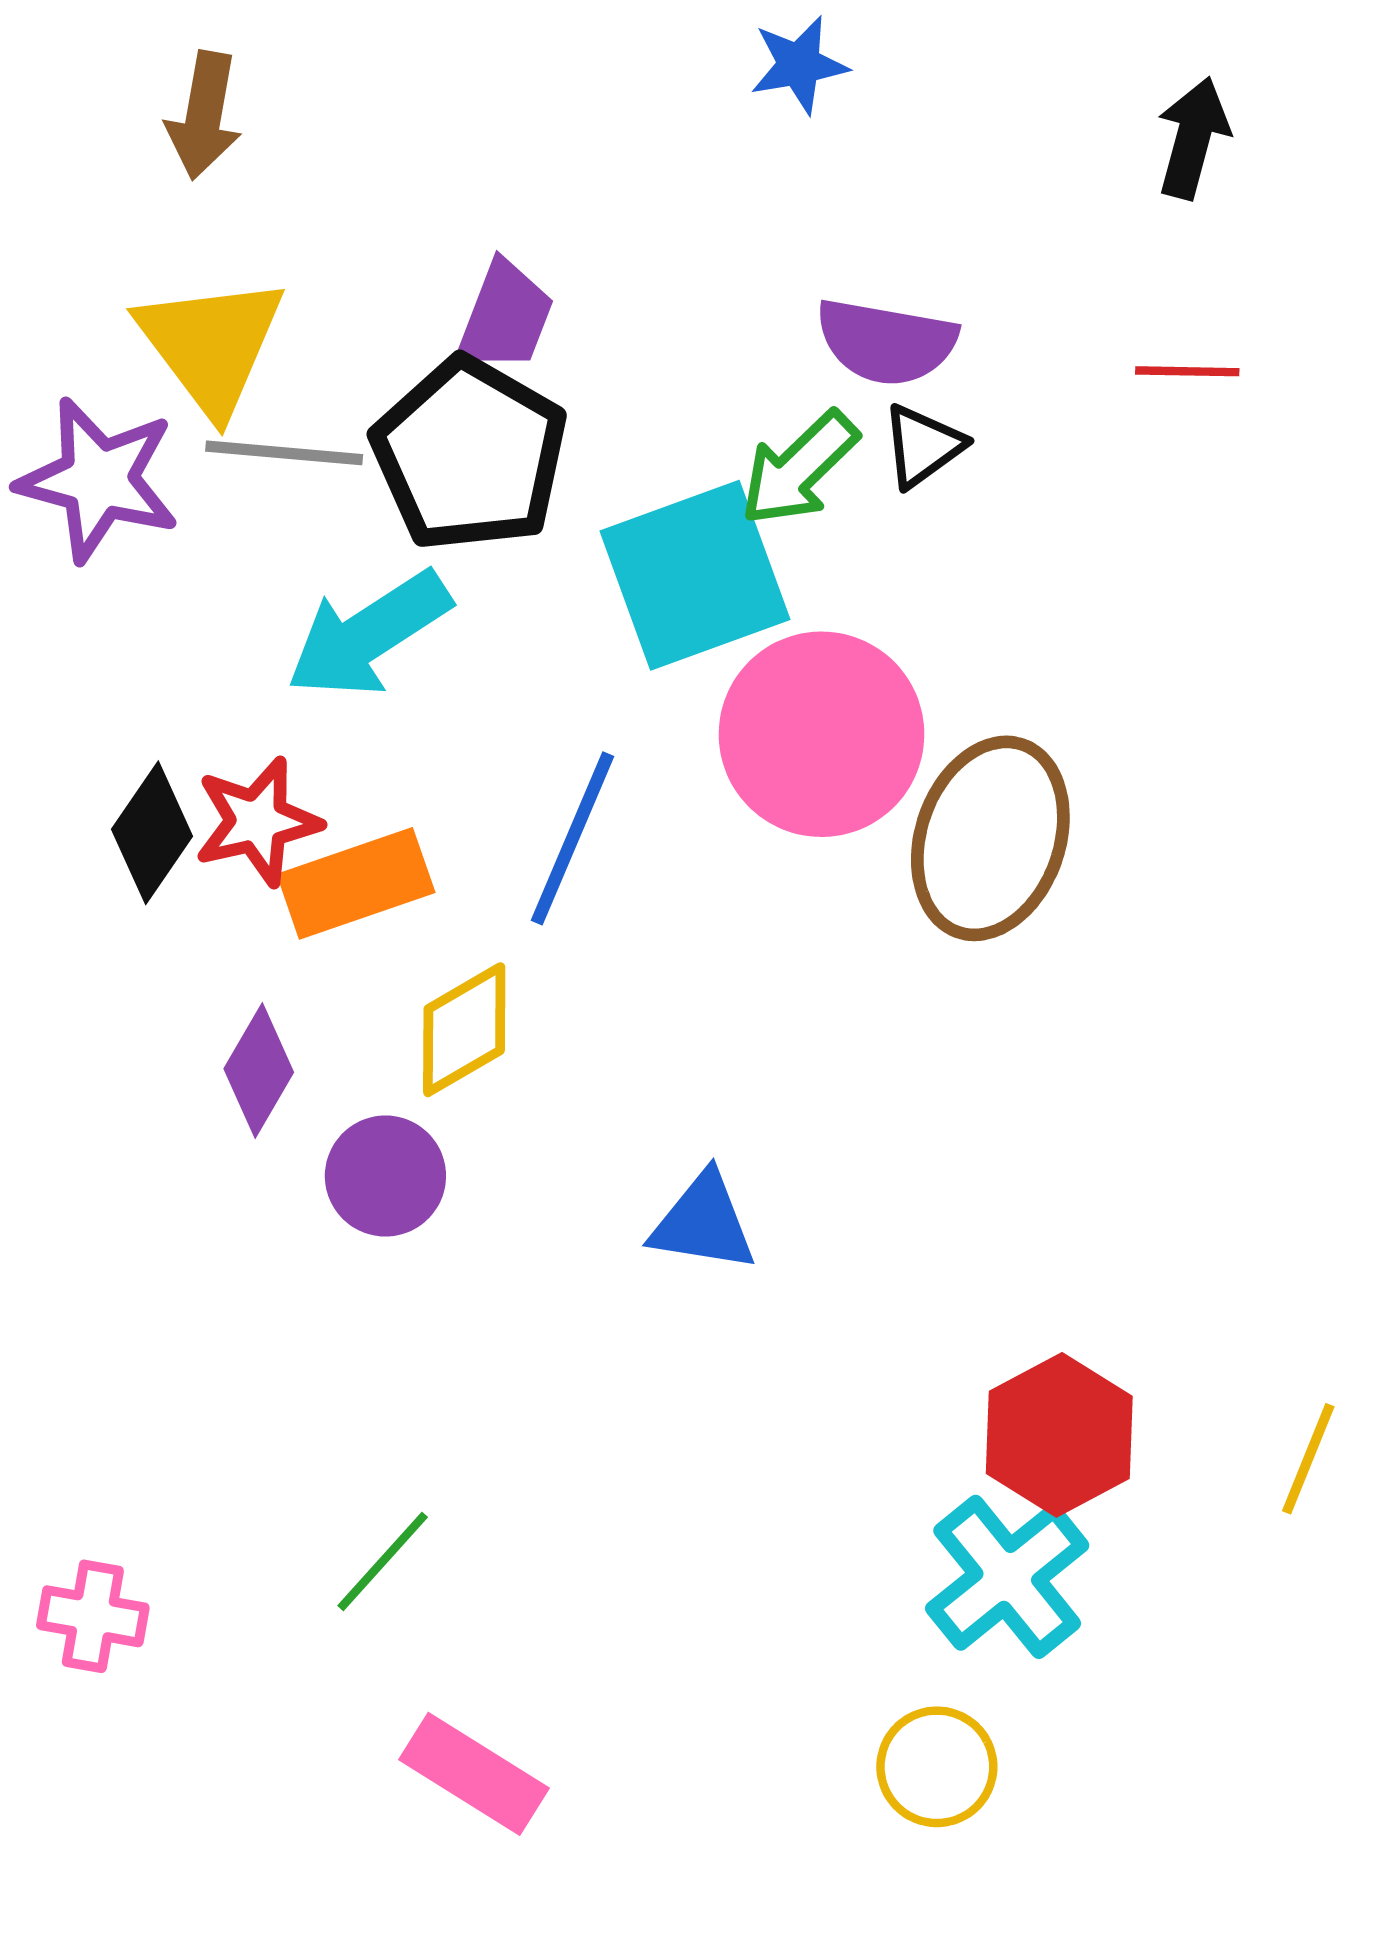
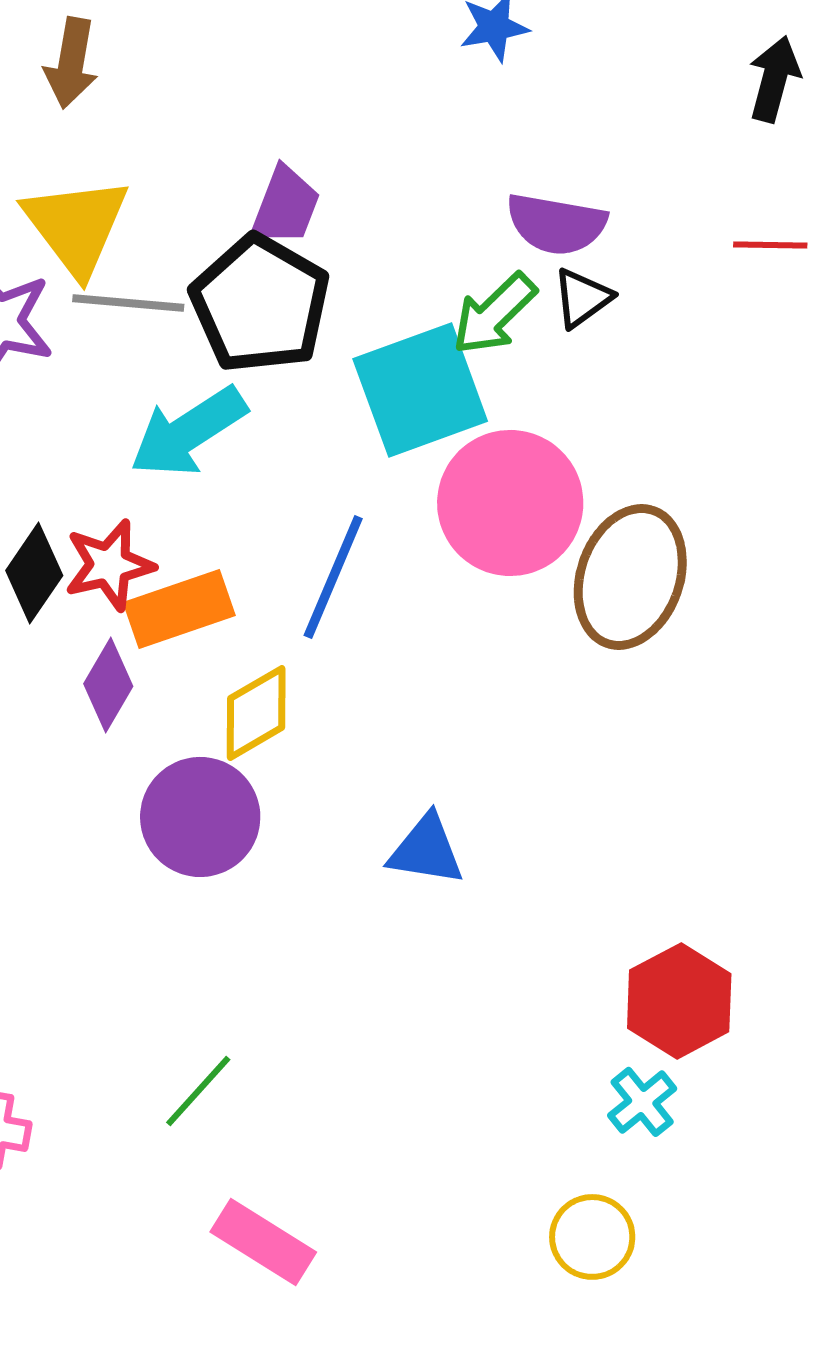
purple diamond: (259, 1070) -> (108, 685), moved
purple circle: (385, 1176) -> (200, 817), size x1.4
cyan cross: (1007, 1577) -> (642, 1102), size x0.6

